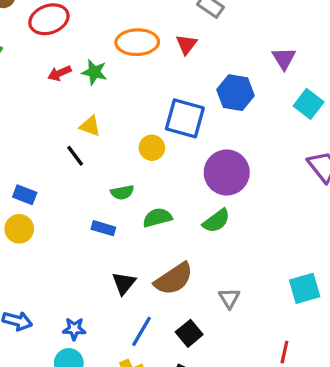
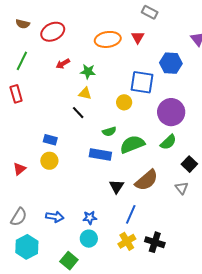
green star: (94, 72) -> (88, 72), moved
green semicircle: (157, 218) -> (132, 144), size x1.4
blue rectangle: (103, 228) -> (100, 154), size x1.5
black square: (189, 333) -> (189, 164), moved

